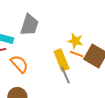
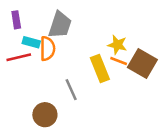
orange semicircle: (19, 64) -> (47, 49), moved, turned 42
gray line: (65, 75) -> (71, 90), moved

